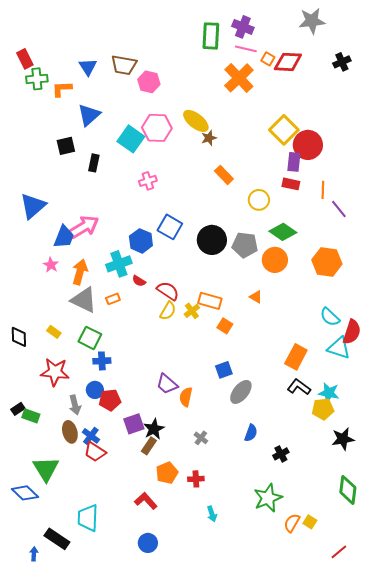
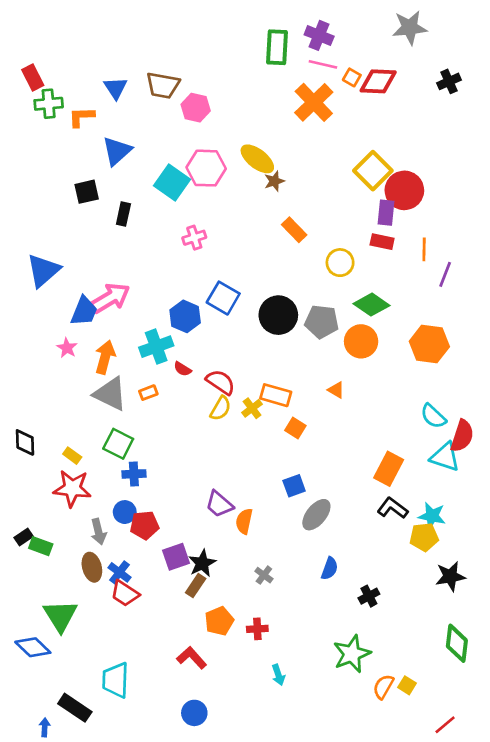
purple line: (339, 209) -> (445, 274), turned 60
yellow rectangle: (54, 332) -> (72, 456), moved

